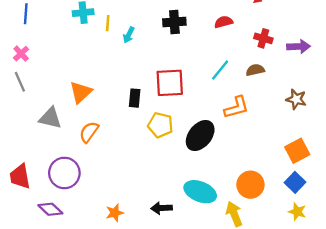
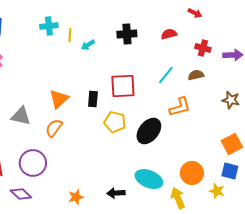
cyan arrow: (129, 35) -> (88, 45), turned 32
orange triangle: (81, 92) -> (59, 99), moved
blue square: (295, 182) -> (230, 171), turned -30
yellow star: (297, 212) -> (217, 191), moved

